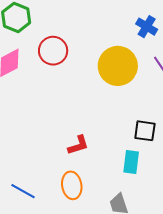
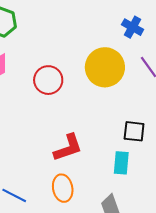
red circle: (53, 51) -> (48, 80), moved
red L-shape: (78, 145) -> (68, 148), size x1.4

